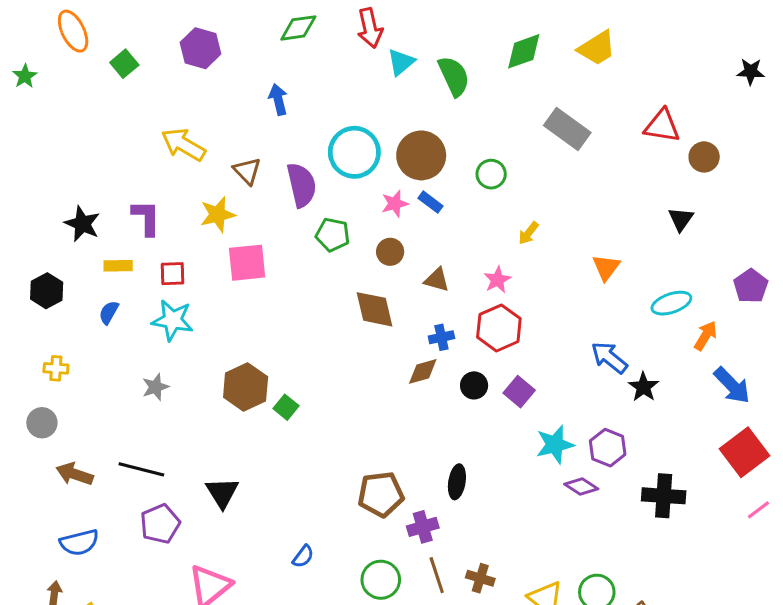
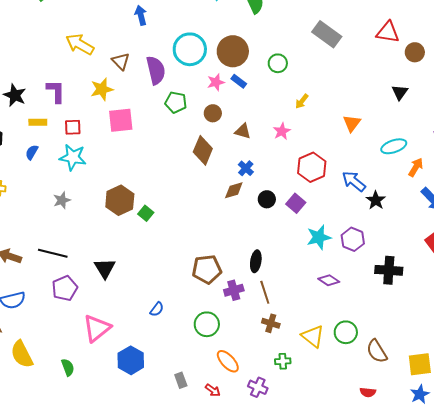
brown diamond: (375, 309) -> (203, 150), turned 36
red hexagon: (499, 328) -> (312, 167), moved
blue cross: (441, 337) -> (246, 168), turned -35
purple diamond: (581, 486) -> (329, 280), moved
brown line: (437, 575) -> (265, 292), moved

